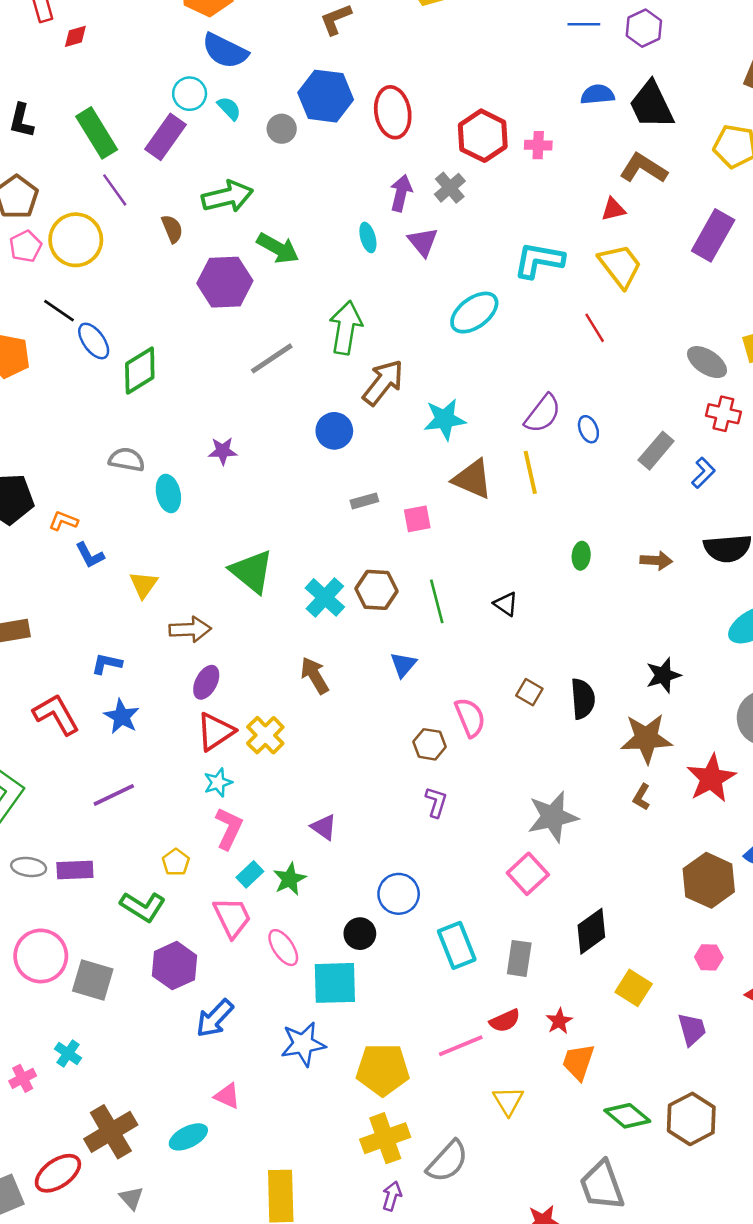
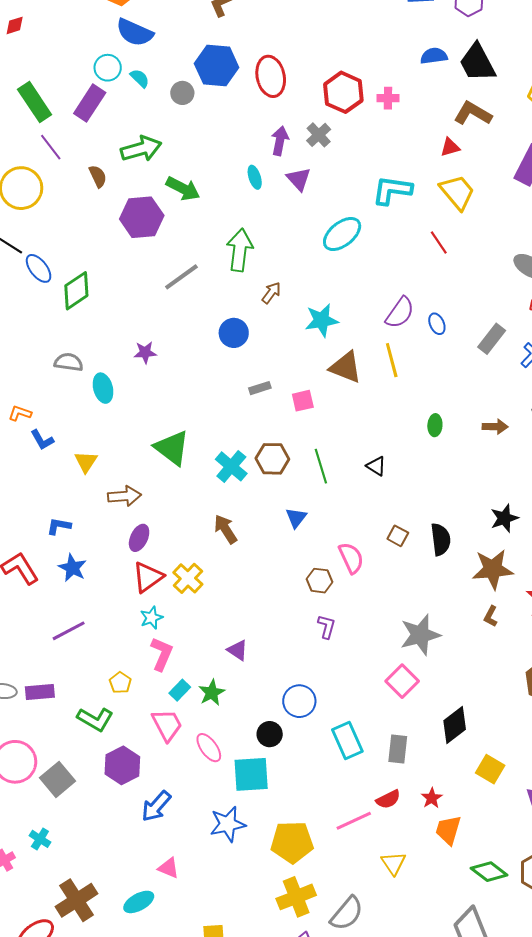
brown arrow: (383, 382) -> (271, 293), size x0.6
gray square: (93, 980) -> (57, 779), turned 36

